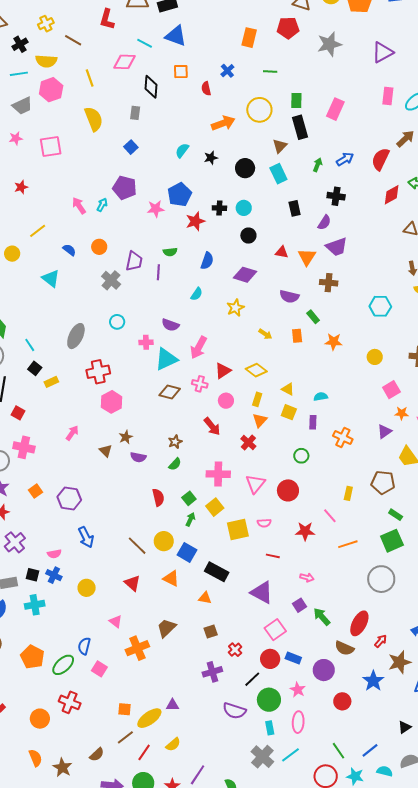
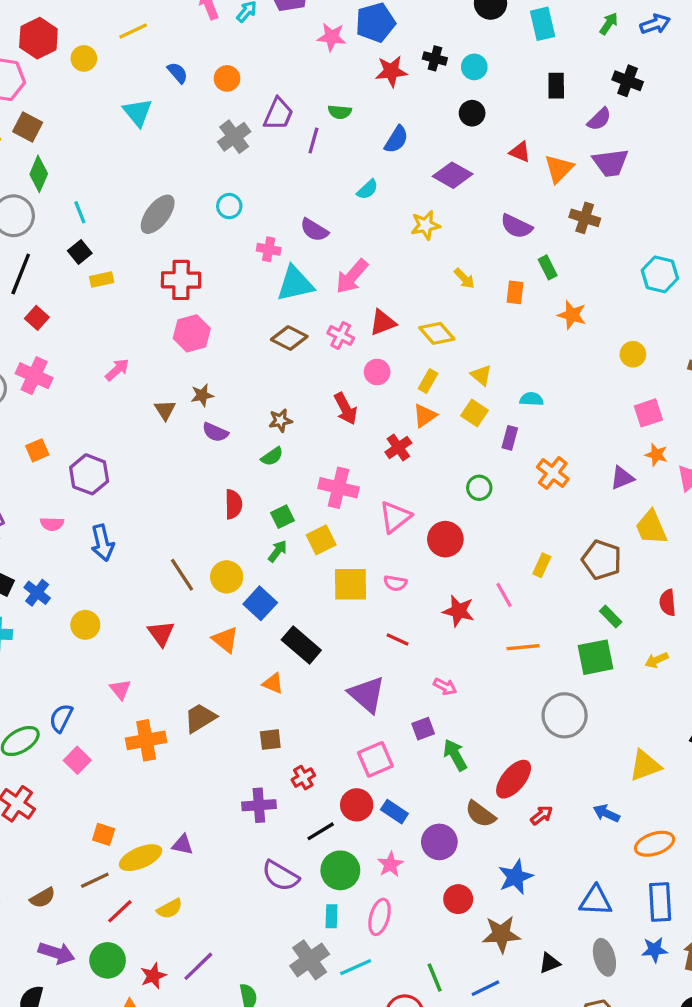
pink semicircle: (54, 554) -> (52, 524), moved
brown star: (400, 662) -> (501, 934), moved

